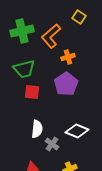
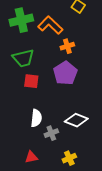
orange L-shape: (51, 36) -> (50, 25), turned 85
gray cross: (52, 144) -> (51, 133), turned 32

